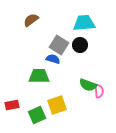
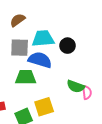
cyan trapezoid: (84, 23) -> (43, 38), moved
gray square: (59, 45) -> (20, 48), moved, turned -30
blue semicircle: (53, 59) -> (40, 60), size x1.6

